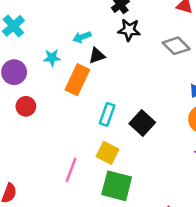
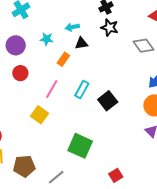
orange rectangle: (77, 80) -> (63, 59), size x0.6
yellow square: (108, 153) -> (40, 115), moved
pink line: (71, 170) -> (52, 89), moved

